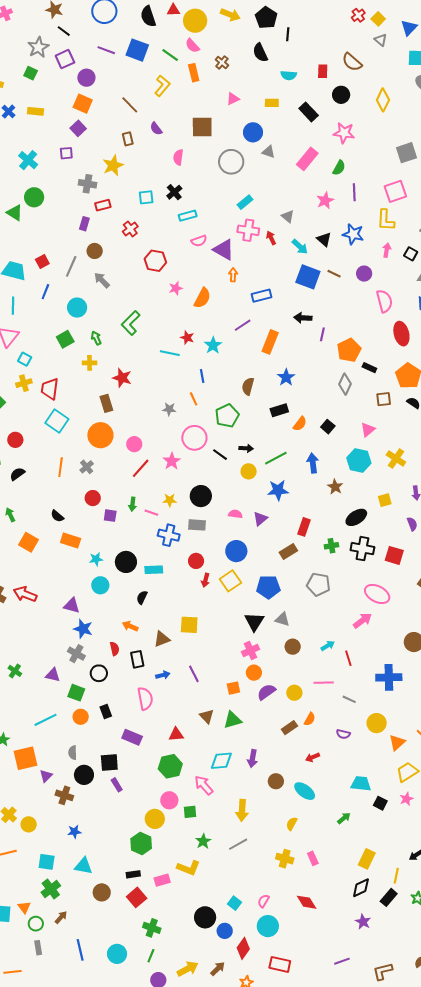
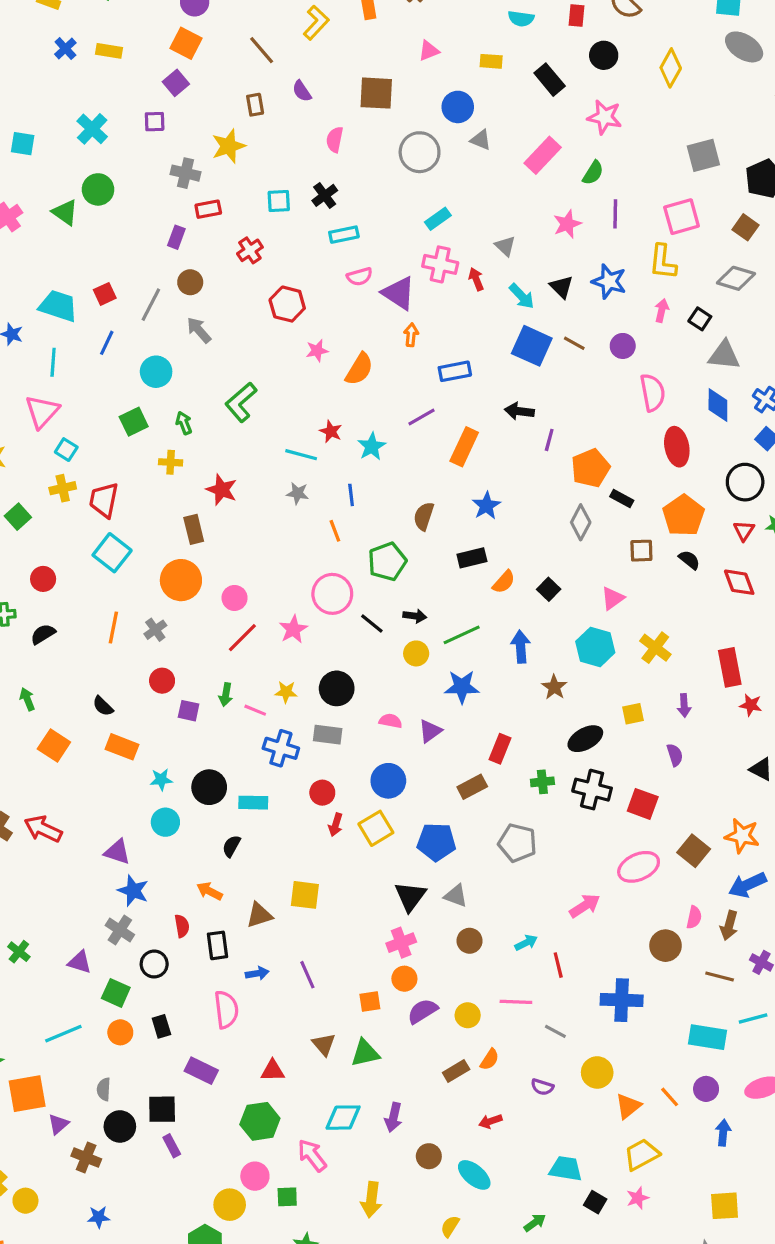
gray star: (169, 409) -> (298, 493), moved
pink ellipse: (377, 594) -> (639, 867), moved, turned -55

